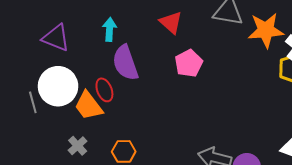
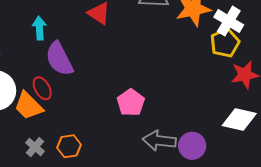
pink pentagon: (189, 63) -> (131, 103), moved
gray cross: (78, 146) -> (35, 147), moved

